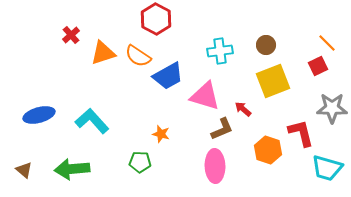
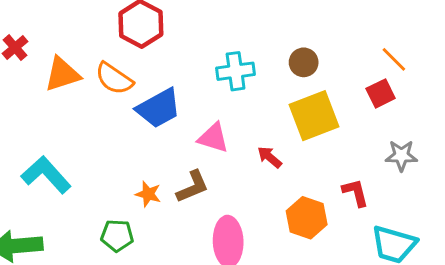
pink triangle: (205, 96) -> (213, 138), size x0.7
gray star: (332, 108) -> (401, 156), size x0.7
brown L-shape: (222, 129) -> (193, 187), moved
red L-shape: (301, 133) -> (355, 193), size x0.7

